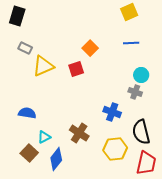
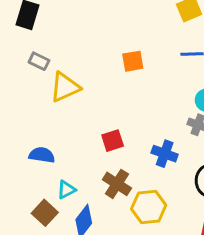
orange square: (90, 48) -> (133, 61), turned 35
red square: (76, 69) -> (113, 141), moved
yellow hexagon: (115, 149) -> (149, 207), moved

